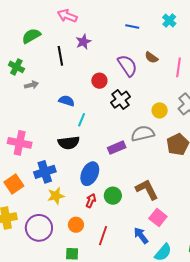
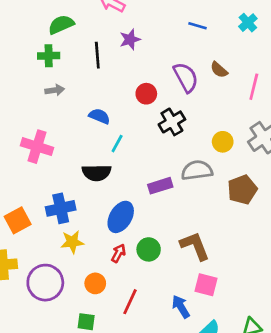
green cross: (16, 67) -> (49, 56), moved, turned -35
pink cross: (20, 143) -> (37, 147), moved
pink square: (158, 217) -> (206, 285), turned -30

